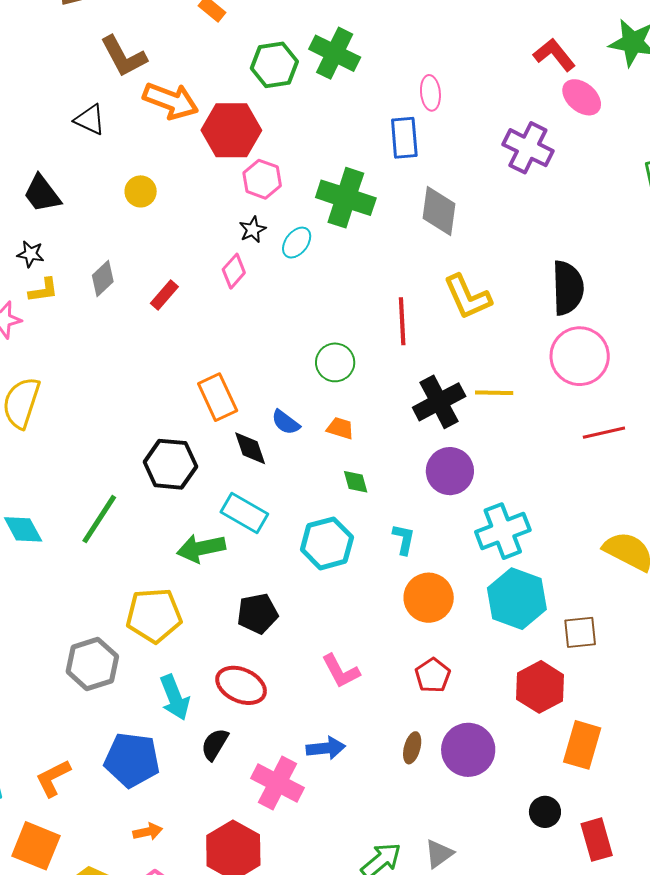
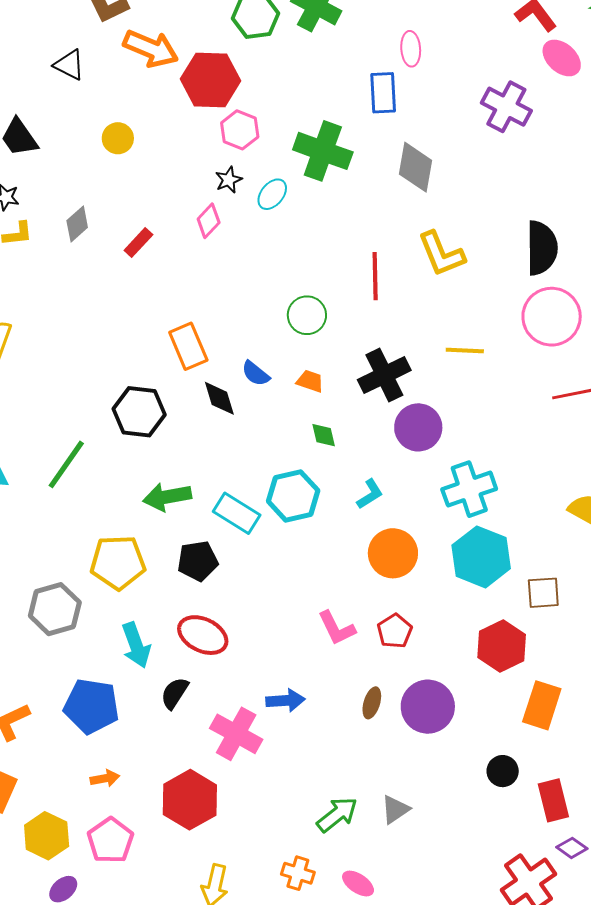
black cross: (439, 402) -> (384, 375), moved
cyan rectangle: (244, 513) -> (237, 513), moved
cyan L-shape: (404, 539) -> (370, 494), turned 44
black pentagon: (257, 614) -> (198, 561), moved
pink L-shape: (341, 671) -> (337, 628), moved

